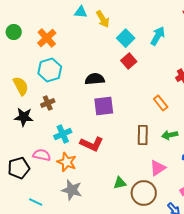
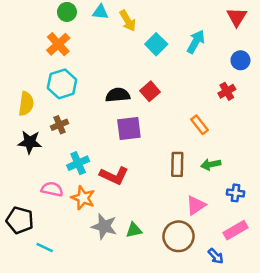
green circle: (14, 32) -> (67, 12), moved
red square: (129, 61) -> (150, 91), moved
yellow semicircle: (21, 86) -> (26, 104), turned 36
black pentagon: (19, 168) -> (20, 220), moved, turned 30
green triangle: (120, 183) -> (134, 230), moved
gray star: (72, 190) -> (104, 226), moved

